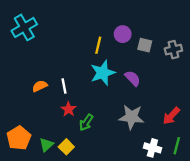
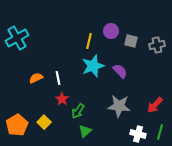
cyan cross: (24, 27) -> (17, 38), moved
green triangle: (46, 145) -> (85, 131), moved
yellow square: (66, 147) -> (44, 122), moved

